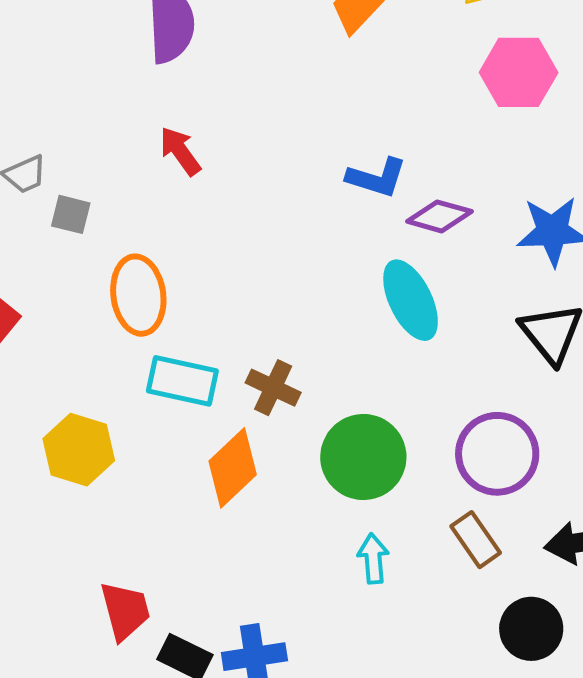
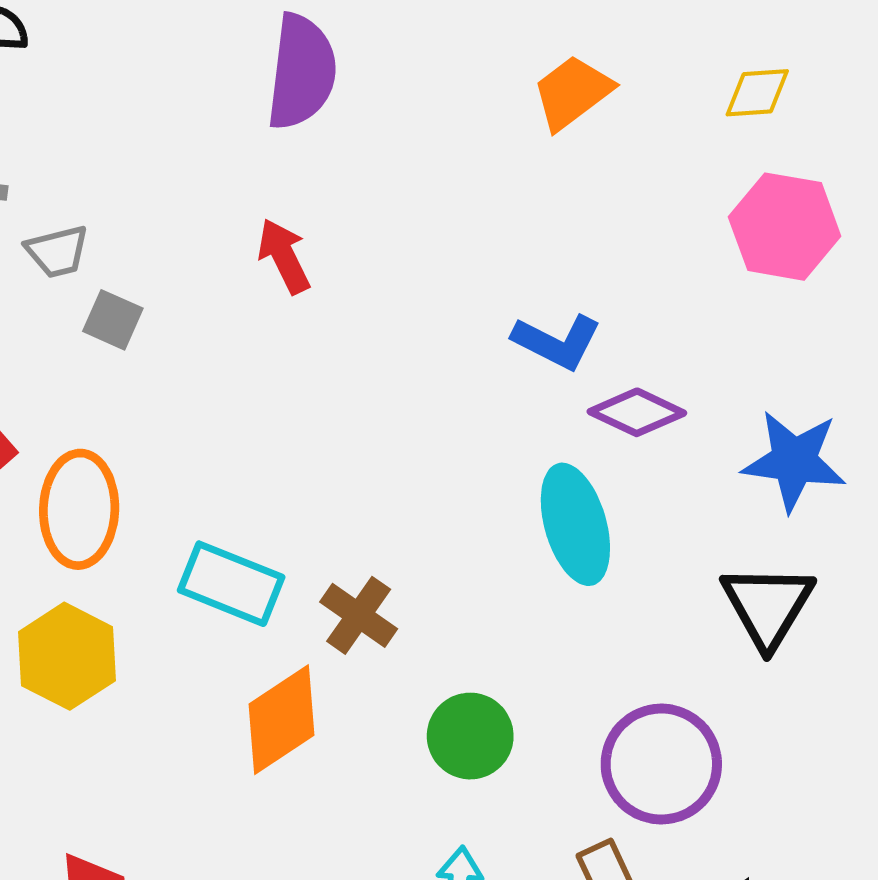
orange ellipse: (138, 295) -> (79, 509), moved
green circle: (363, 457) -> (470, 736), size x0.7

